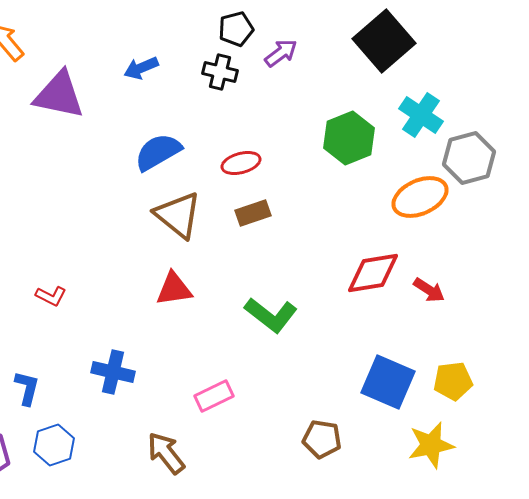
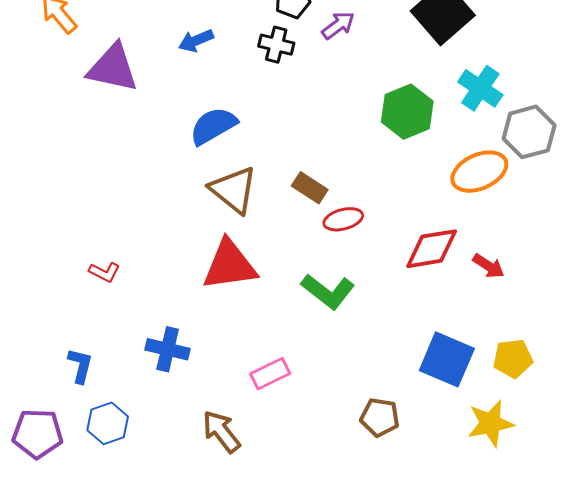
red ellipse: (241, 163) -> (343, 219), moved
brown rectangle: (253, 213) -> (310, 188), turned 52
red triangle: (174, 289) -> (229, 265), size x1.5

